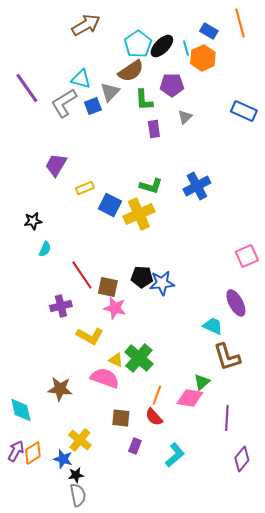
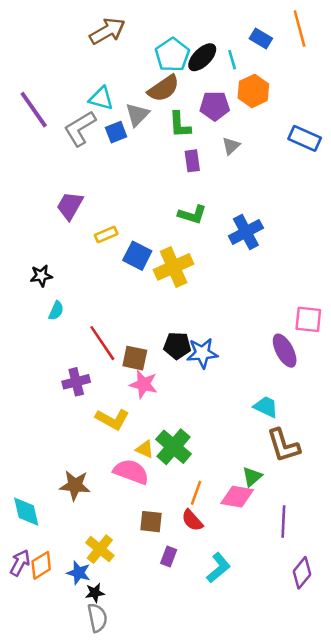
orange hexagon: (203, 58) -> (253, 91), moved
green L-shape: (151, 186) -> (192, 215), moved
pink square: (247, 256) -> (308, 319), turned 30
purple ellipse: (236, 303) -> (285, 351), moved

